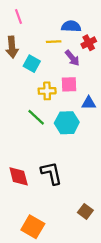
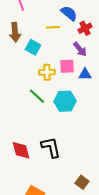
blue semicircle: (71, 26) -> (69, 13), turned 36
purple arrow: (72, 58) -> (80, 49), moved
blue triangle: (89, 103) -> (85, 74), moved

